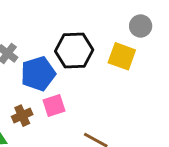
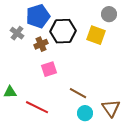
blue pentagon: (38, 74) -> (38, 16), moved
brown cross: (22, 116) -> (41, 44), moved

